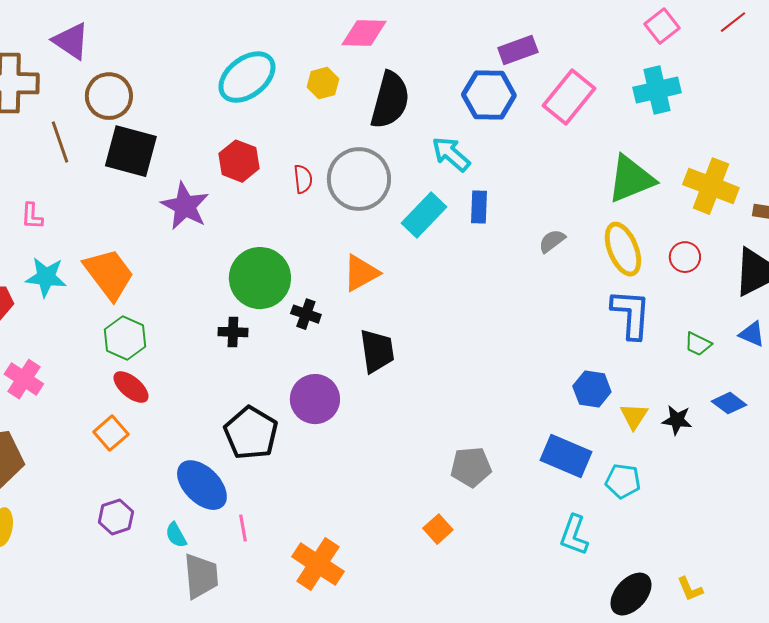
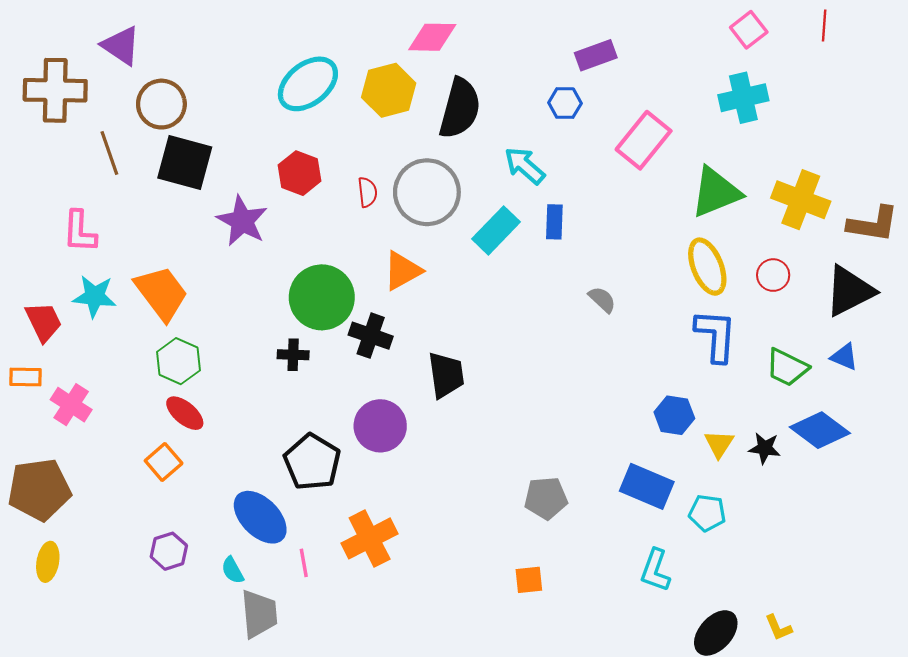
red line: (733, 22) -> (824, 25), turned -48
yellow hexagon: (323, 83) -> (389, 90), size x1.6
blue hexagon: (489, 95) -> (565, 103), size x0.6
pink rectangle: (569, 97) -> (644, 140), moved
pink L-shape: (32, 216) -> (80, 232), size x1.5
gray semicircle: (552, 241) -> (602, 299), moved, turned 80
orange triangle: (361, 273) -> (402, 271), moved
black cross: (306, 314) -> (371, 336), size x1.4
green trapezoid: (698, 344) -> (787, 367), size x1.5
blue diamond: (729, 403) -> (820, 430), size x1.6
orange square: (438, 529) -> (529, 580), moved, turned 36
orange cross: (318, 564) -> (370, 538), moved, turned 30

